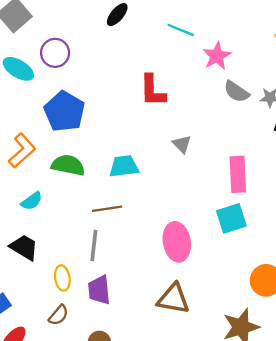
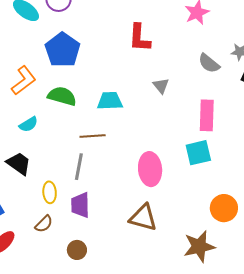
gray semicircle: (236, 92) -> (209, 63), moved

